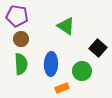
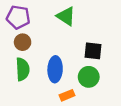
green triangle: (66, 26) -> (66, 16), moved
black square: (98, 48) -> (93, 51), moved, turned -36

